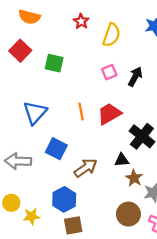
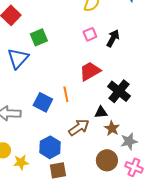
green square: (54, 63) -> (39, 37), moved, turned -36
orange line: (81, 112) -> (66, 94), moved
blue triangle: (35, 113) -> (18, 58), moved
brown arrow: (86, 168) -> (79, 127), moved

